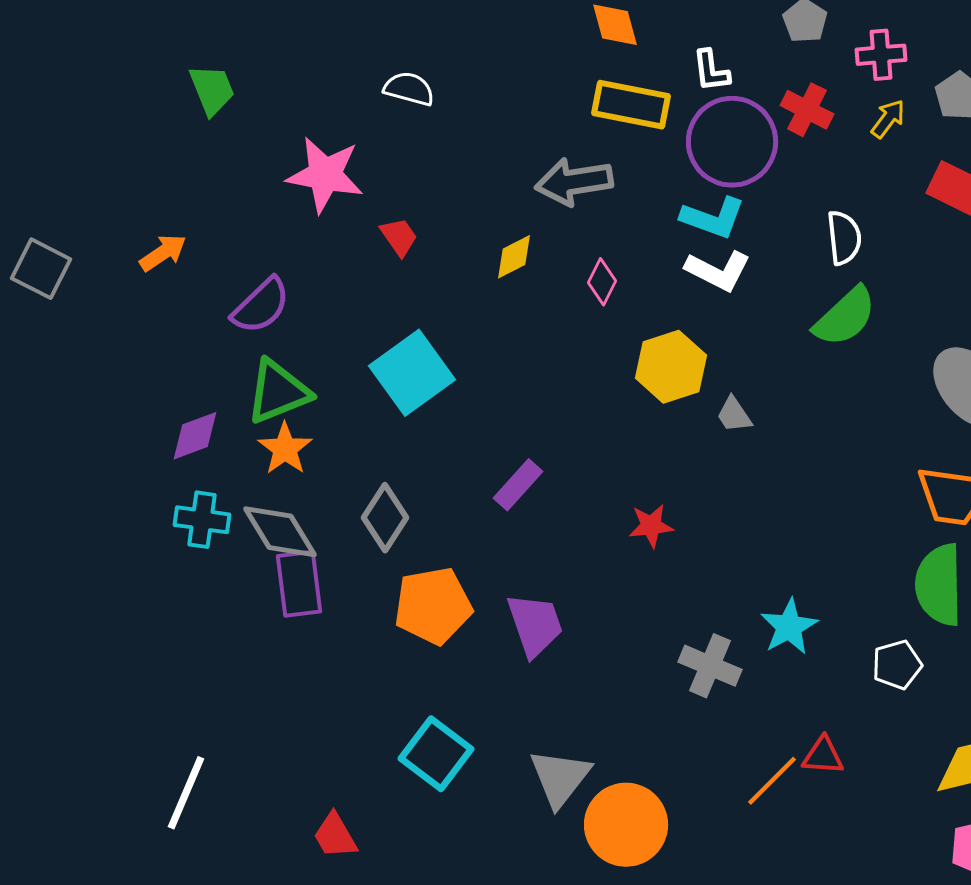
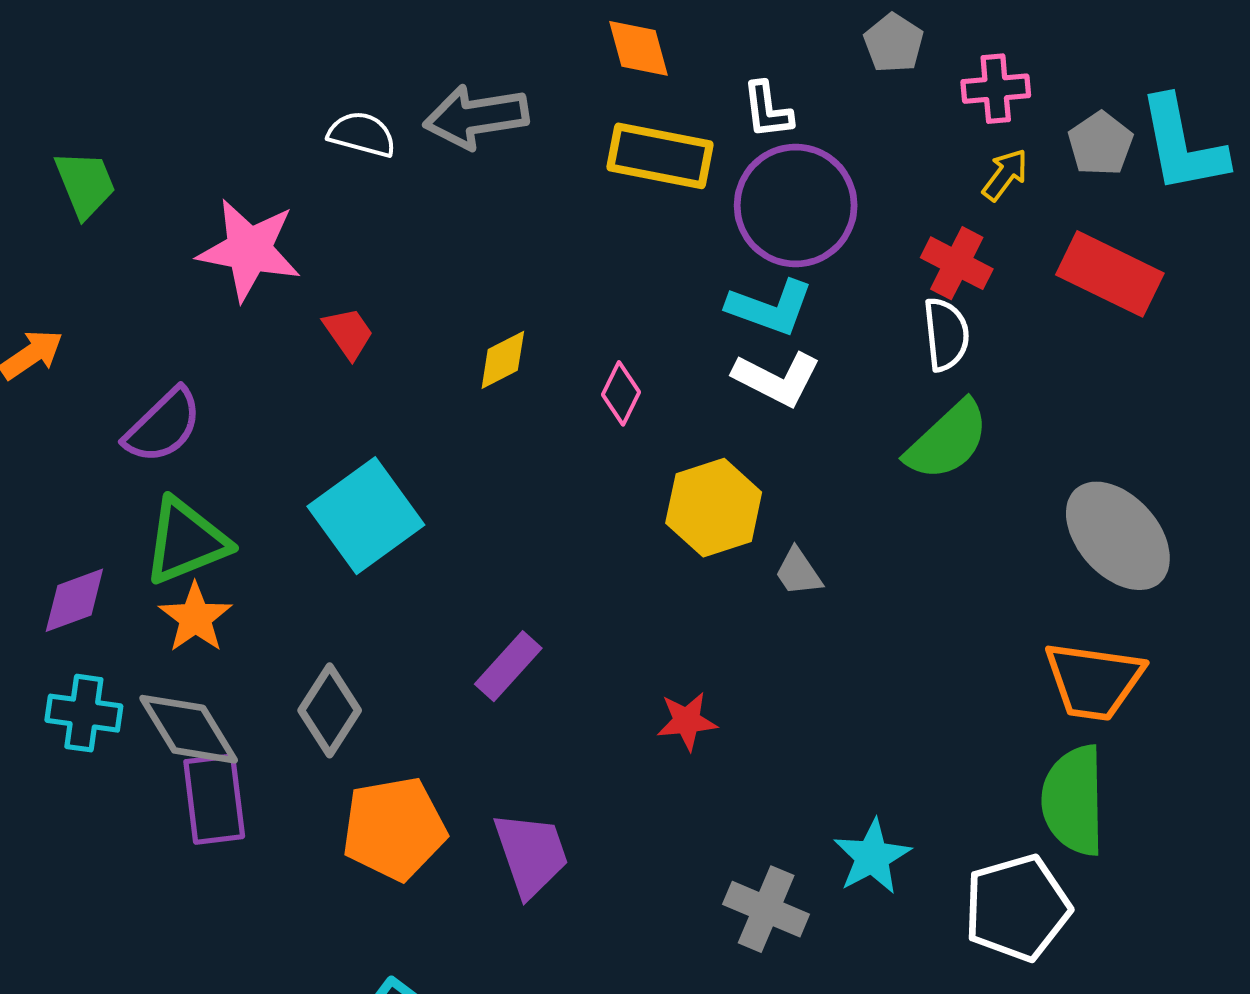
green trapezoid: (212, 90) -> (85, 184), moved
red cross: (807, 110) -> (957, 263), moved
gray arrow: (574, 182) -> (476, 117), moved
white pentagon: (897, 665) -> (1017, 908), size x1.6

